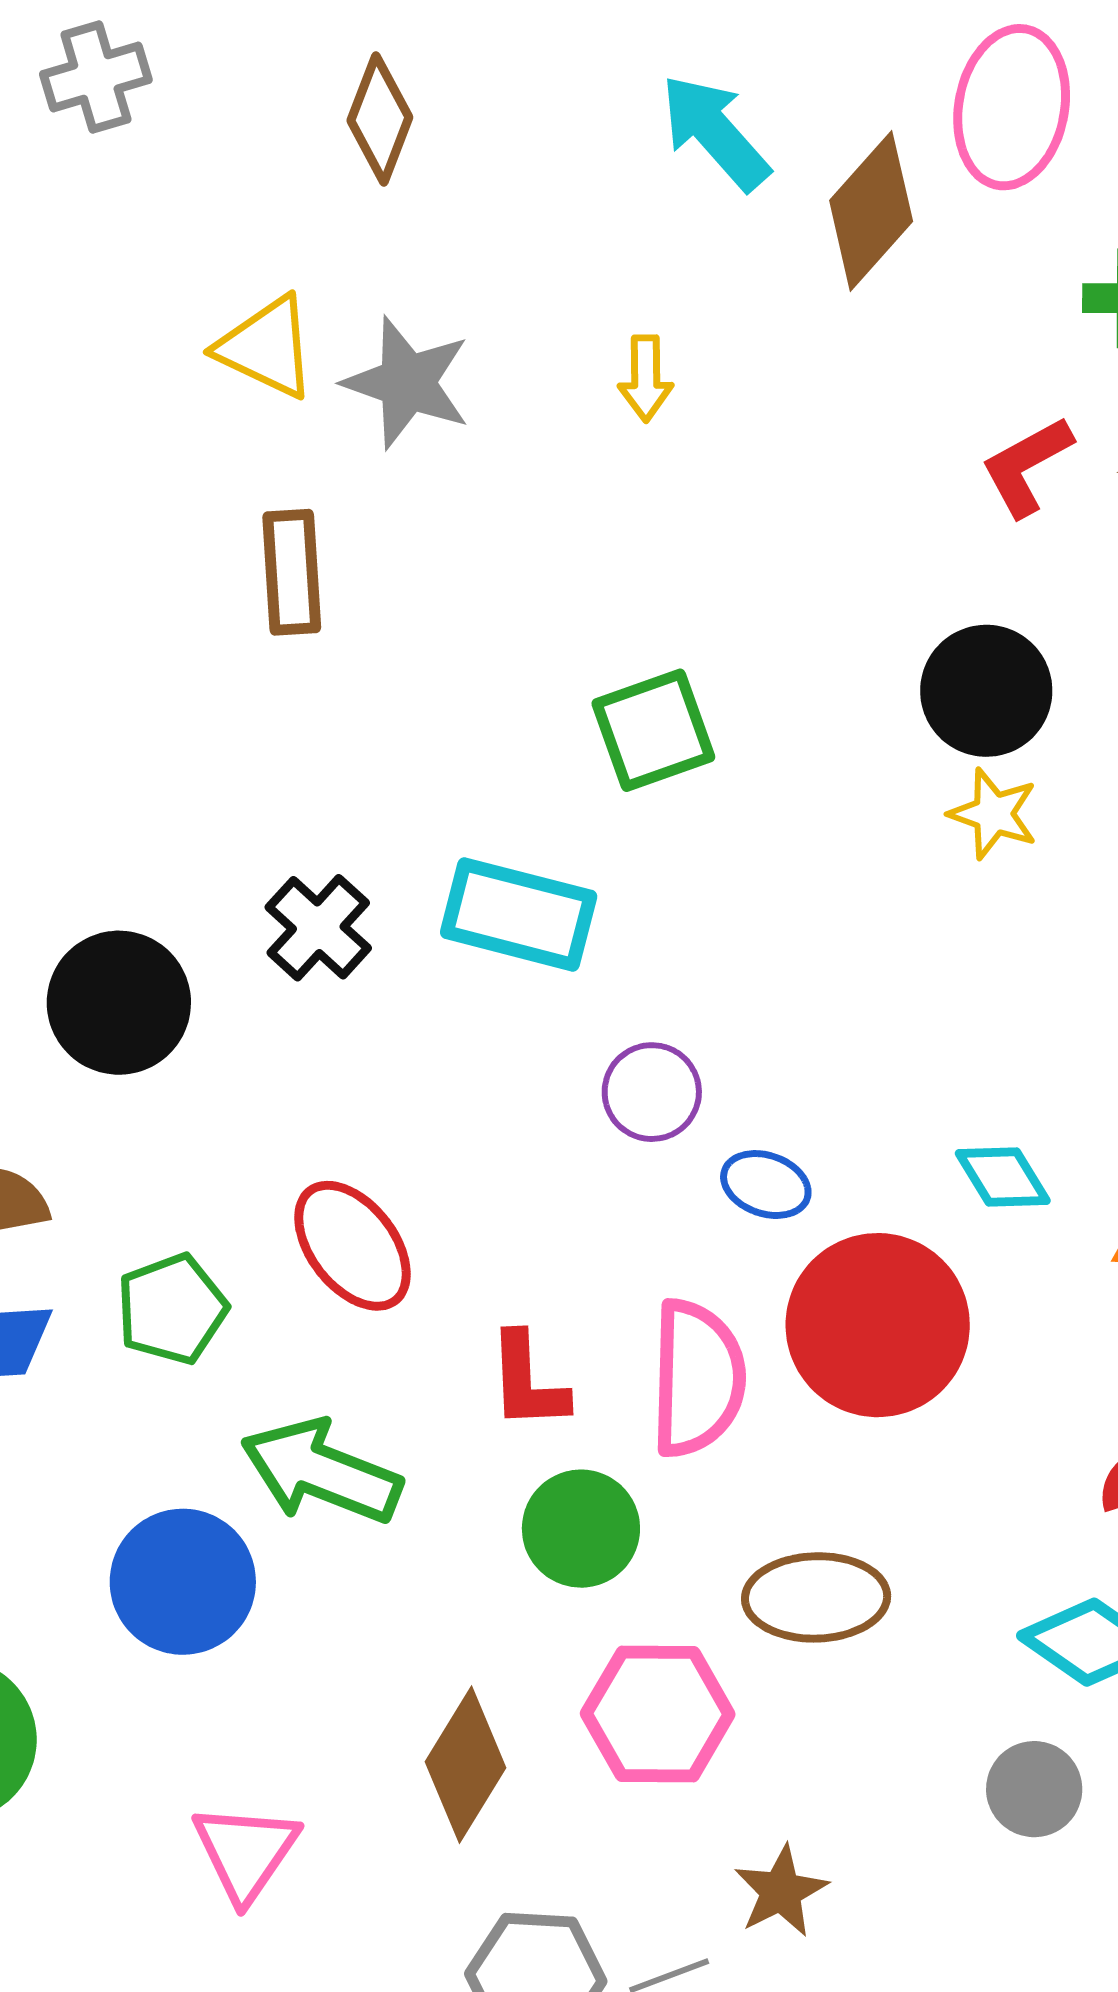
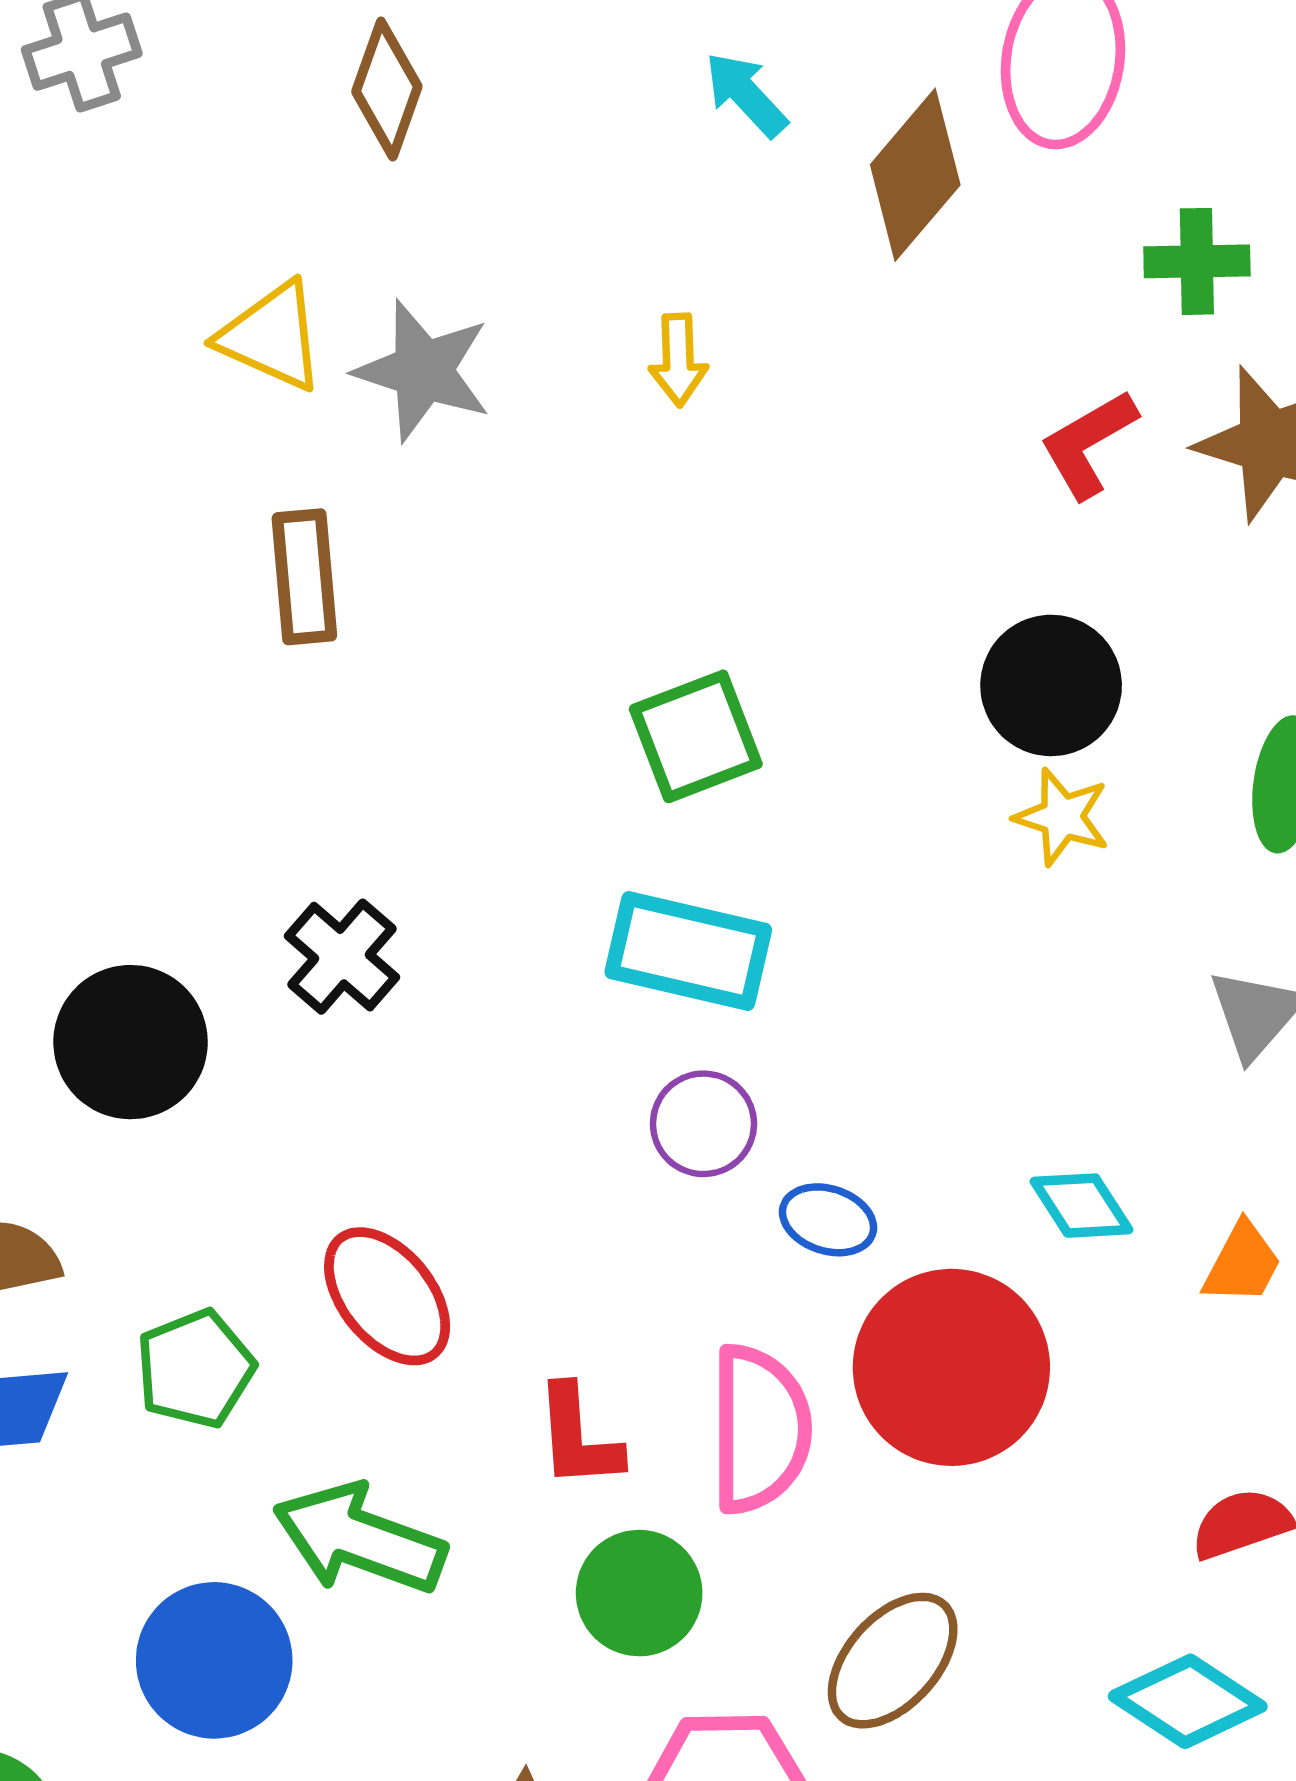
cyan arrow: (715, 132) -> (746, 94), size x0.7
cyan rectangle: (519, 914) -> (688, 951), moved
brown ellipse: (816, 1597) -> (893, 1661), turned -45

